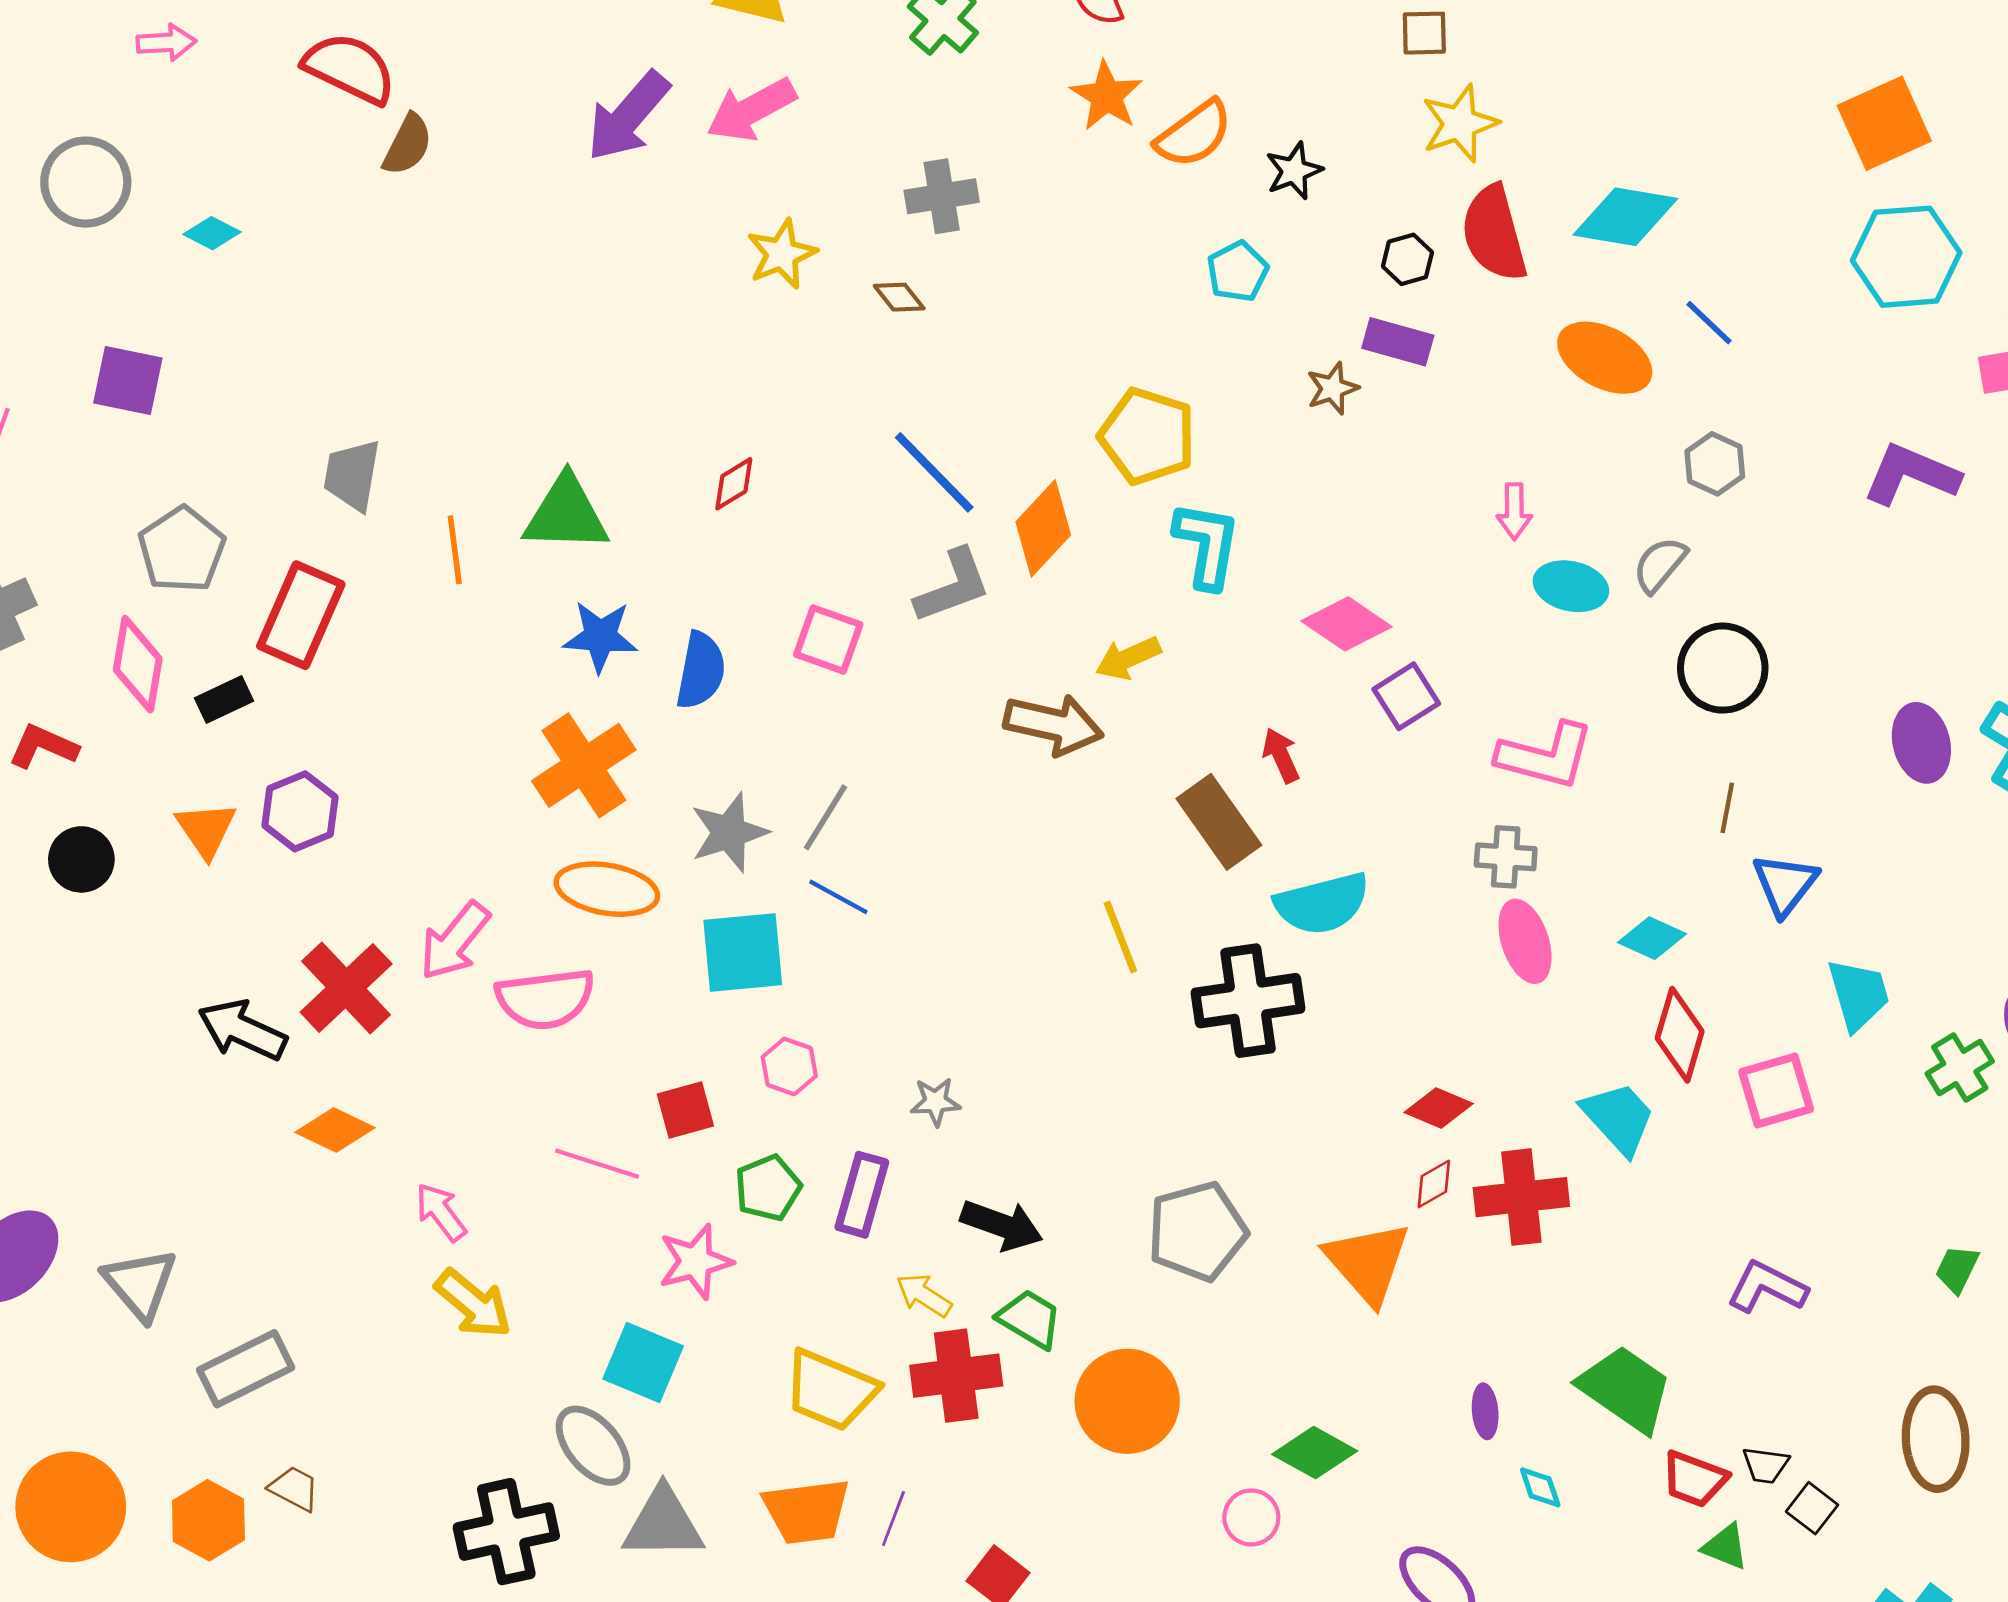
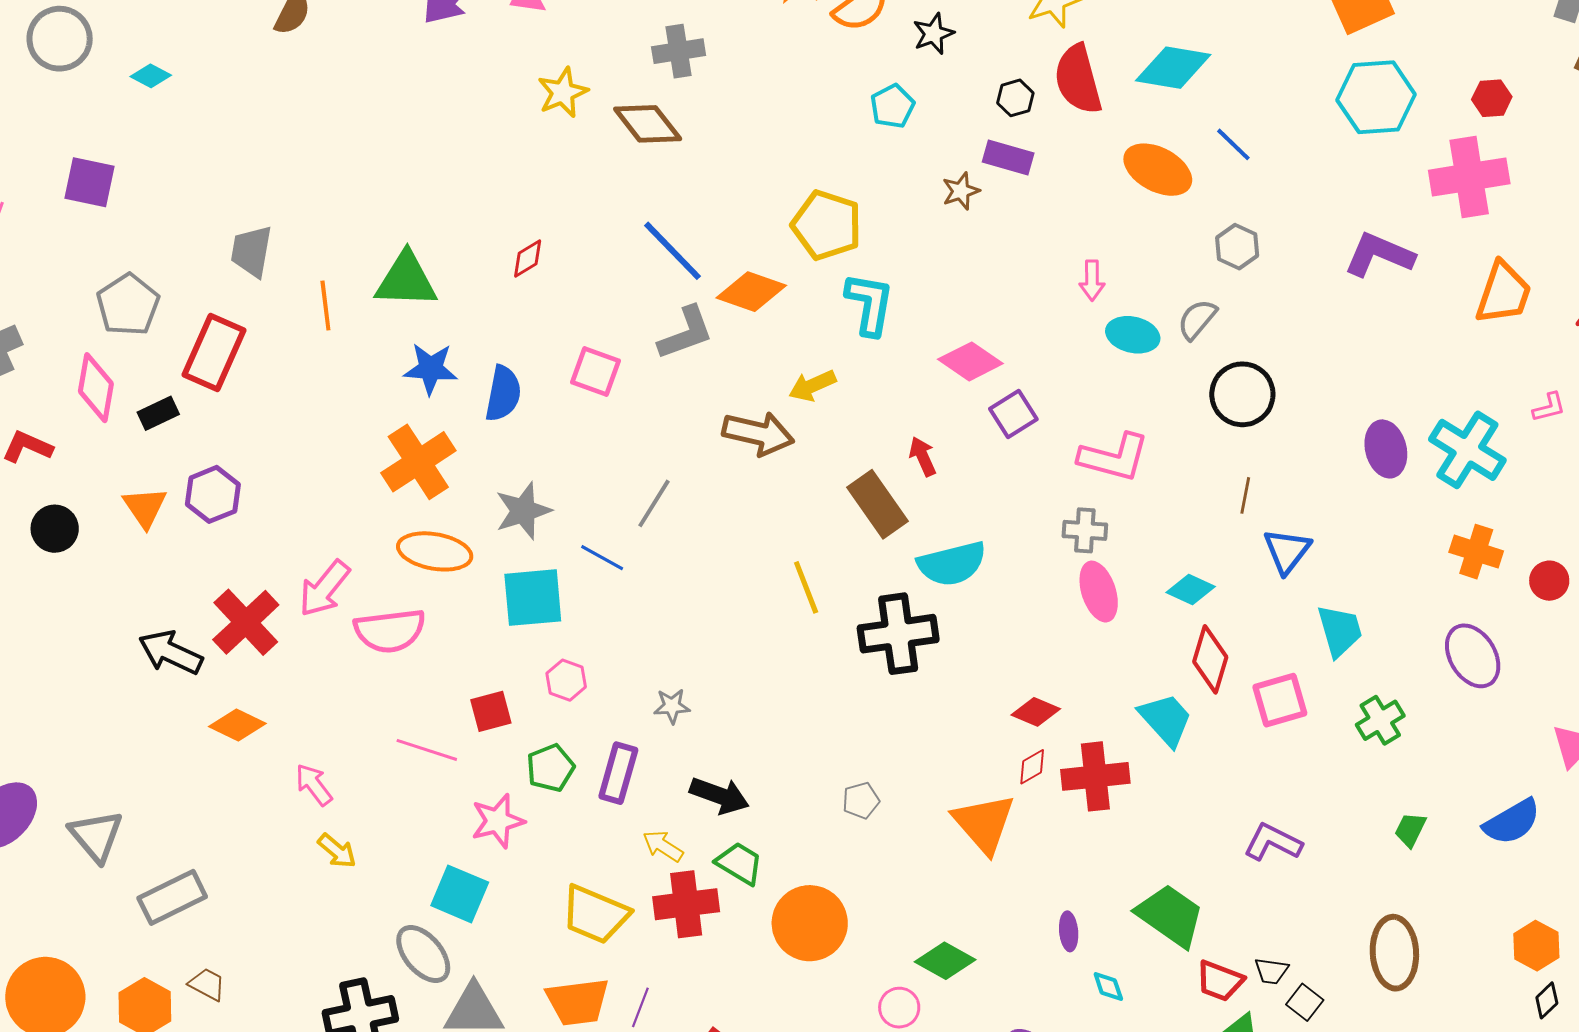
brown diamond: (899, 297) -> (648, 124), size x1.8
orange diamond: (1043, 528) -> (751, 292), turned 66
gray line: (825, 817) -> (654, 503), moved
green cross: (1960, 1068) -> (1380, 720), moved
gray pentagon: (1197, 1231) -> (861, 800), size x0.5
yellow arrow: (473, 1304) -> (337, 851), size x0.7

